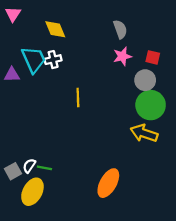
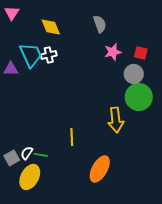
gray semicircle: (120, 29) -> (100, 24), moved
yellow line: (78, 97) -> (72, 137), moved
yellow arrow: (144, 133) -> (116, 120), moved, turned -115

